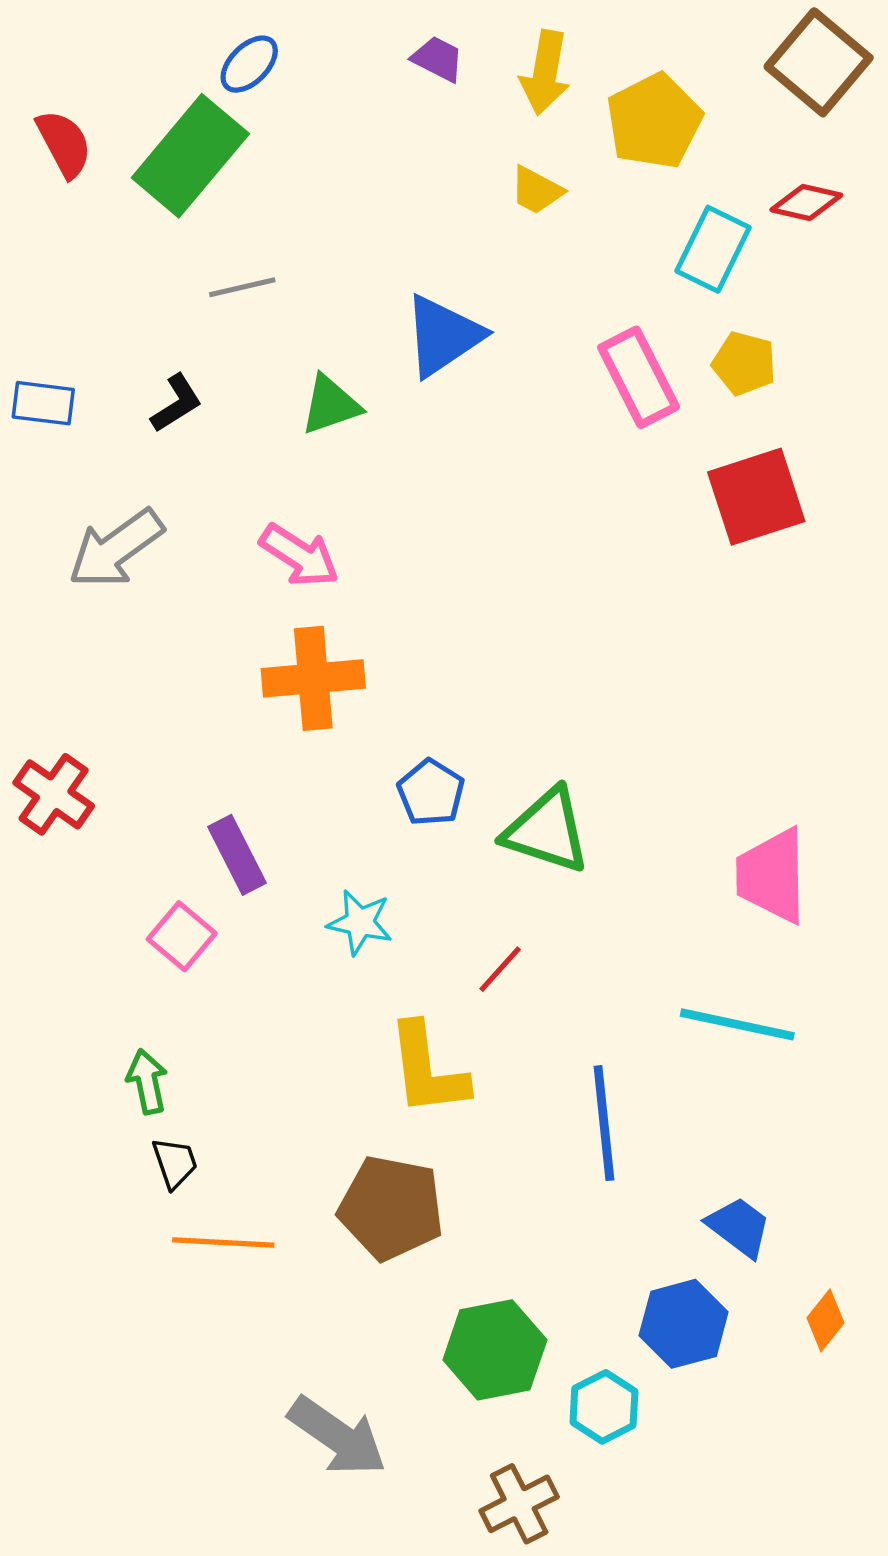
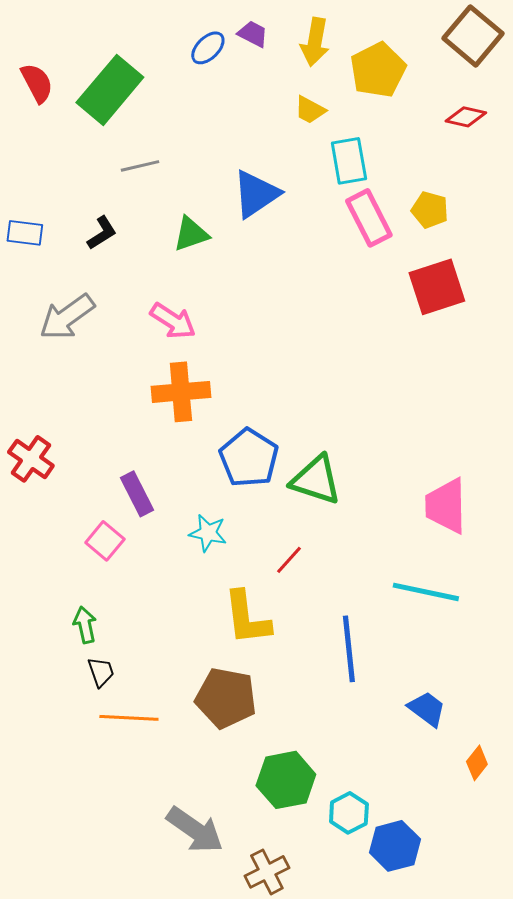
blue ellipse: (249, 64) -> (208, 48), moved
cyan rectangle: (713, 249) -> (349, 161), moved, turned -36
blue pentagon: (431, 793) -> (249, 458), size x1.5
blue hexagon: (684, 1324) -> (395, 846), moved
brown cross: (519, 1504) -> (267, 872), moved

